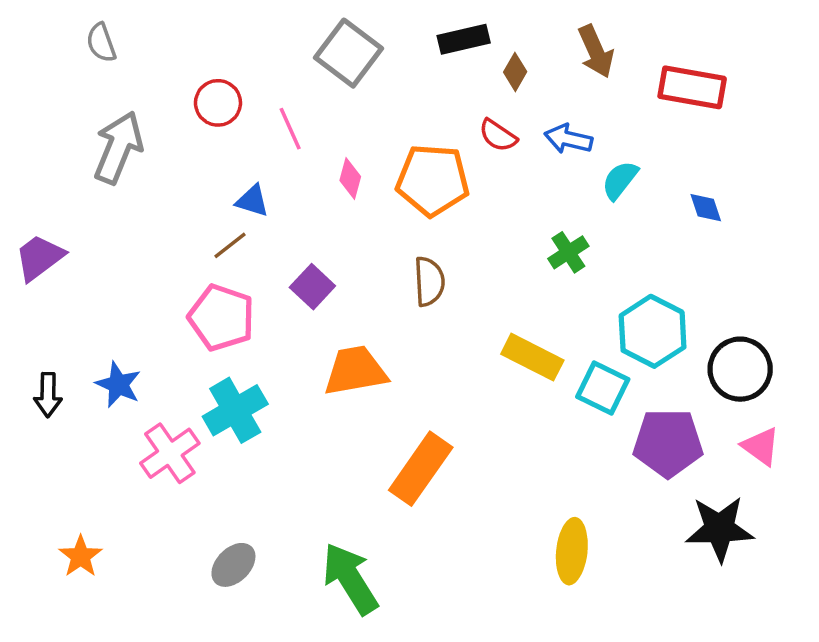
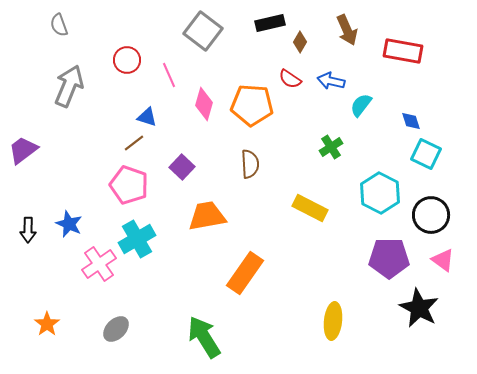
pink diamond: (350, 178) -> (204, 104), size x1.4
cyan square: (603, 388) -> (426, 154), moved
black star: (720, 529) -> (419, 308), turned 30
gray ellipse: (233, 565) -> (116, 329), moved

